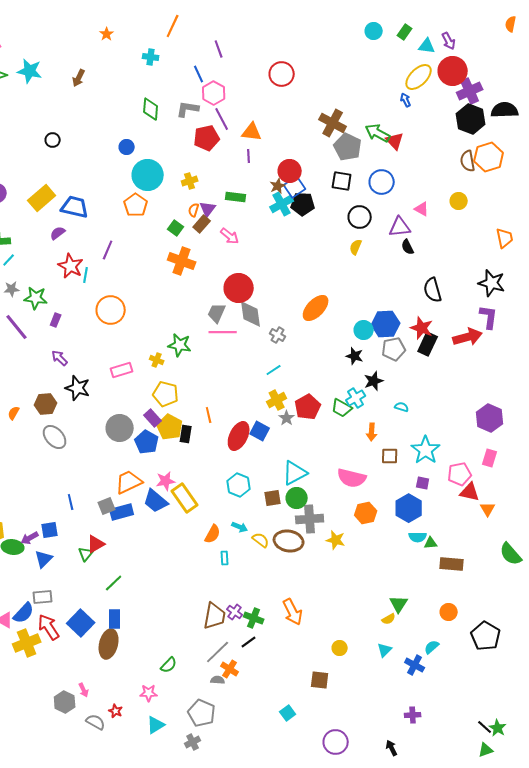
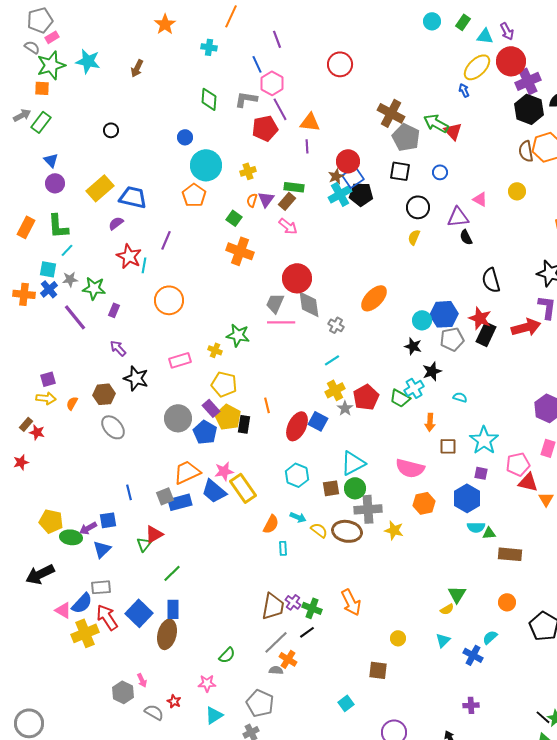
orange star: (107, 34) -> (165, 24), size x1.5
blue circle: (382, 182) -> (440, 172), size x0.6
brown rectangle: (202, 224) -> (287, 201), moved

